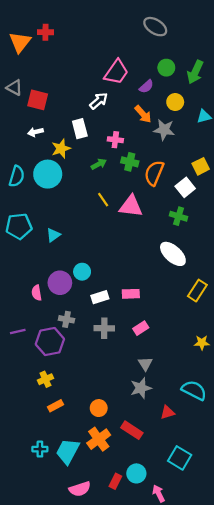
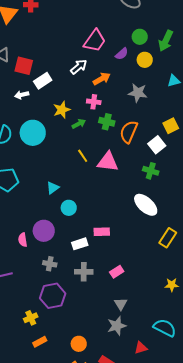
yellow circle: (175, 102) -> (145, 60), moved
orange arrow: (143, 114) -> (102, 79), moved, turned -78
white rectangle: (80, 129) -> (43, 81), moved, turned 72
yellow star: (61, 149) -> (62, 110), moved
cyan triangle: (53, 235) -> (53, 188), moved
cyan circle: (82, 272) -> (69, 208), moved
pink rectangle: (131, 294) -> (102, 232), moved
purple hexagon: (50, 342) -> (53, 296), moved

